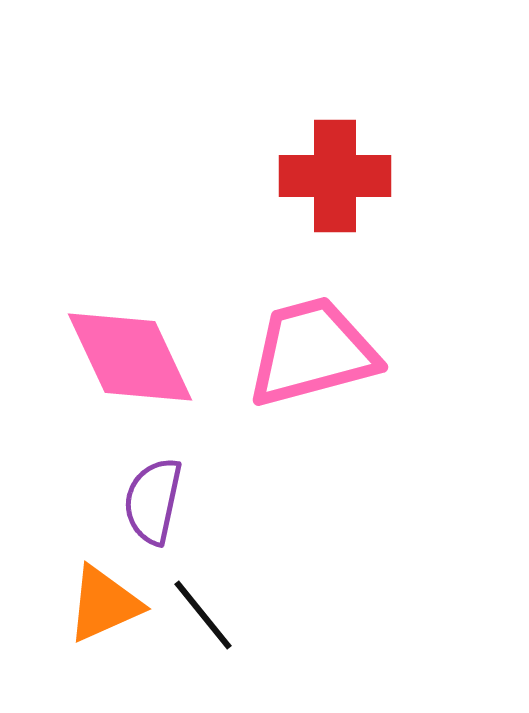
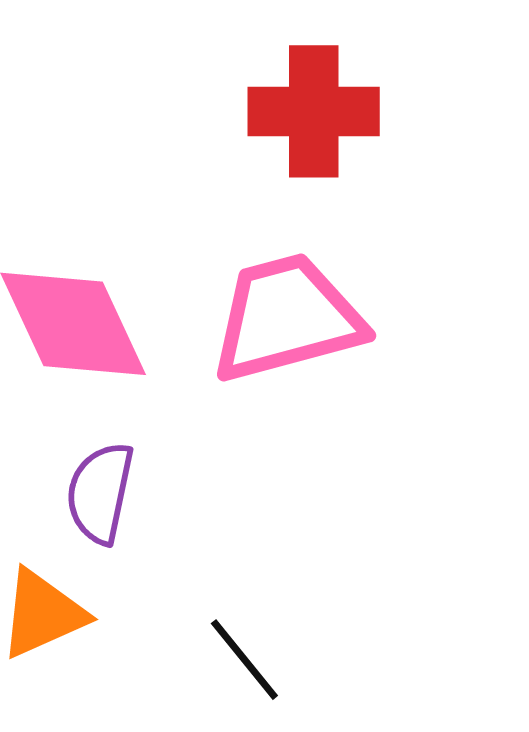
black line: (203, 615) -> (244, 660), moved

